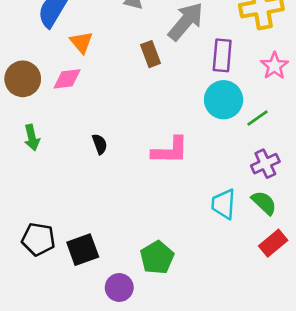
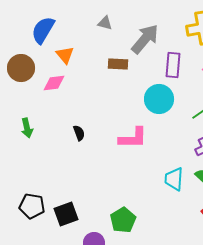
brown rectangle: (151, 54) -> (118, 64), turned -66
brown circle: (23, 79) -> (21, 68), moved
cyan circle: (224, 100) -> (159, 99), moved

